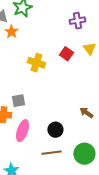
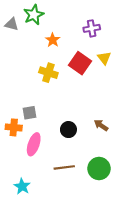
orange star: (11, 32) -> (53, 40), moved
red square: (66, 54) -> (80, 63), size x1.5
black circle: (55, 130) -> (68, 130), moved

